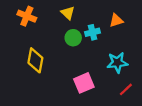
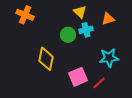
yellow triangle: (68, 13) -> (80, 12), moved
yellow diamond: (35, 60) -> (46, 59), moved
red line: (126, 89) -> (99, 83), moved

